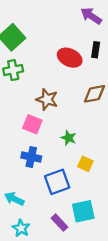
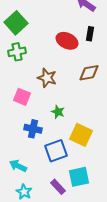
pink square: (32, 124) -> (22, 97), moved
green star: (69, 138) -> (58, 112), moved
yellow square: (85, 164) -> (81, 135), size x1.6

